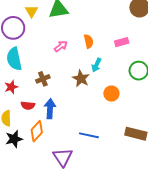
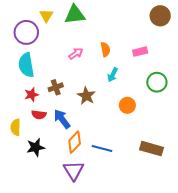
brown star: (81, 79) -> (86, 96), moved
red star: (11, 87) -> (31, 95), moved
blue arrow: (50, 109) -> (62, 119), turned -42
orange diamond: (37, 131) -> (75, 142), moved
black star: (14, 139) -> (36, 147), moved

